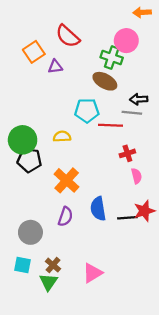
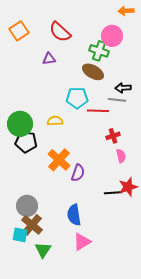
orange square: (34, 52) -> (19, 31), moved
blue semicircle: (98, 209) -> (74, 215), moved
purple semicircle: (65, 217) -> (78, 173), moved
brown cross: (53, 265) -> (32, 225), moved, size x1.5

